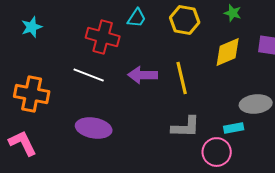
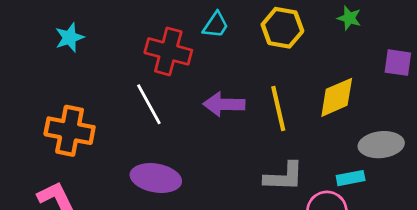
yellow diamond: (228, 52) -> (337, 97), moved
white line: (89, 75) -> (149, 104), turned 40

